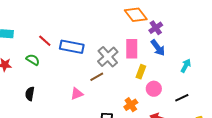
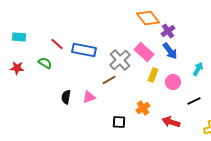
pink rectangle: (132, 49) -> (144, 52), turned -48
pink circle: (154, 89) -> (173, 82), moved
black semicircle: (30, 94) -> (66, 97), moved

